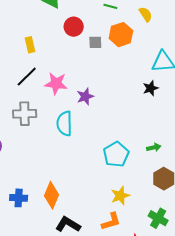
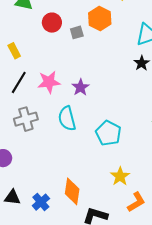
cyan pentagon: (116, 154) -> (108, 133), moved
yellow star: (120, 196) -> (120, 176), moved
blue cross: (19, 198) -> (41, 202), turned -30

